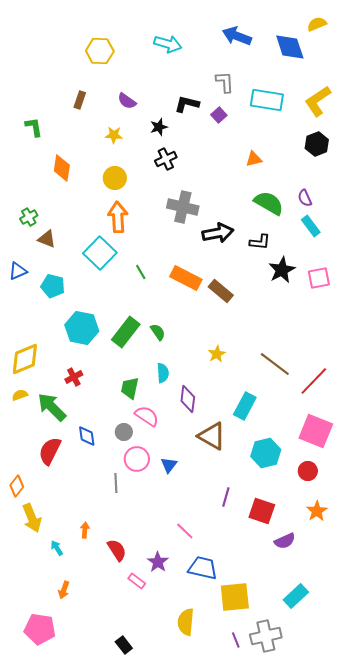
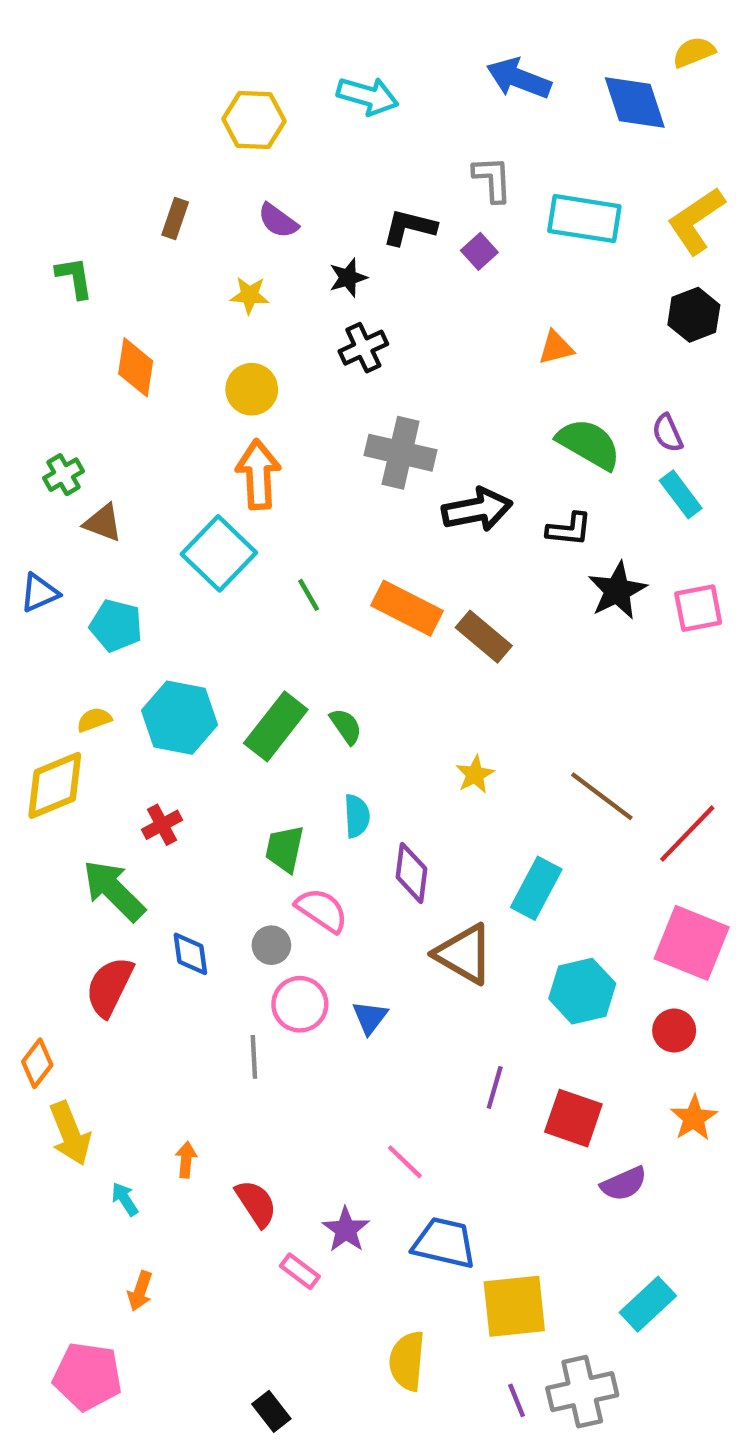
yellow hexagon: (100, 51) -> (254, 120), moved
yellow semicircle: (20, 395) -> (94, 720), moved

